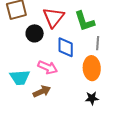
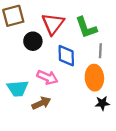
black star: (92, 98) -> (102, 103), moved

